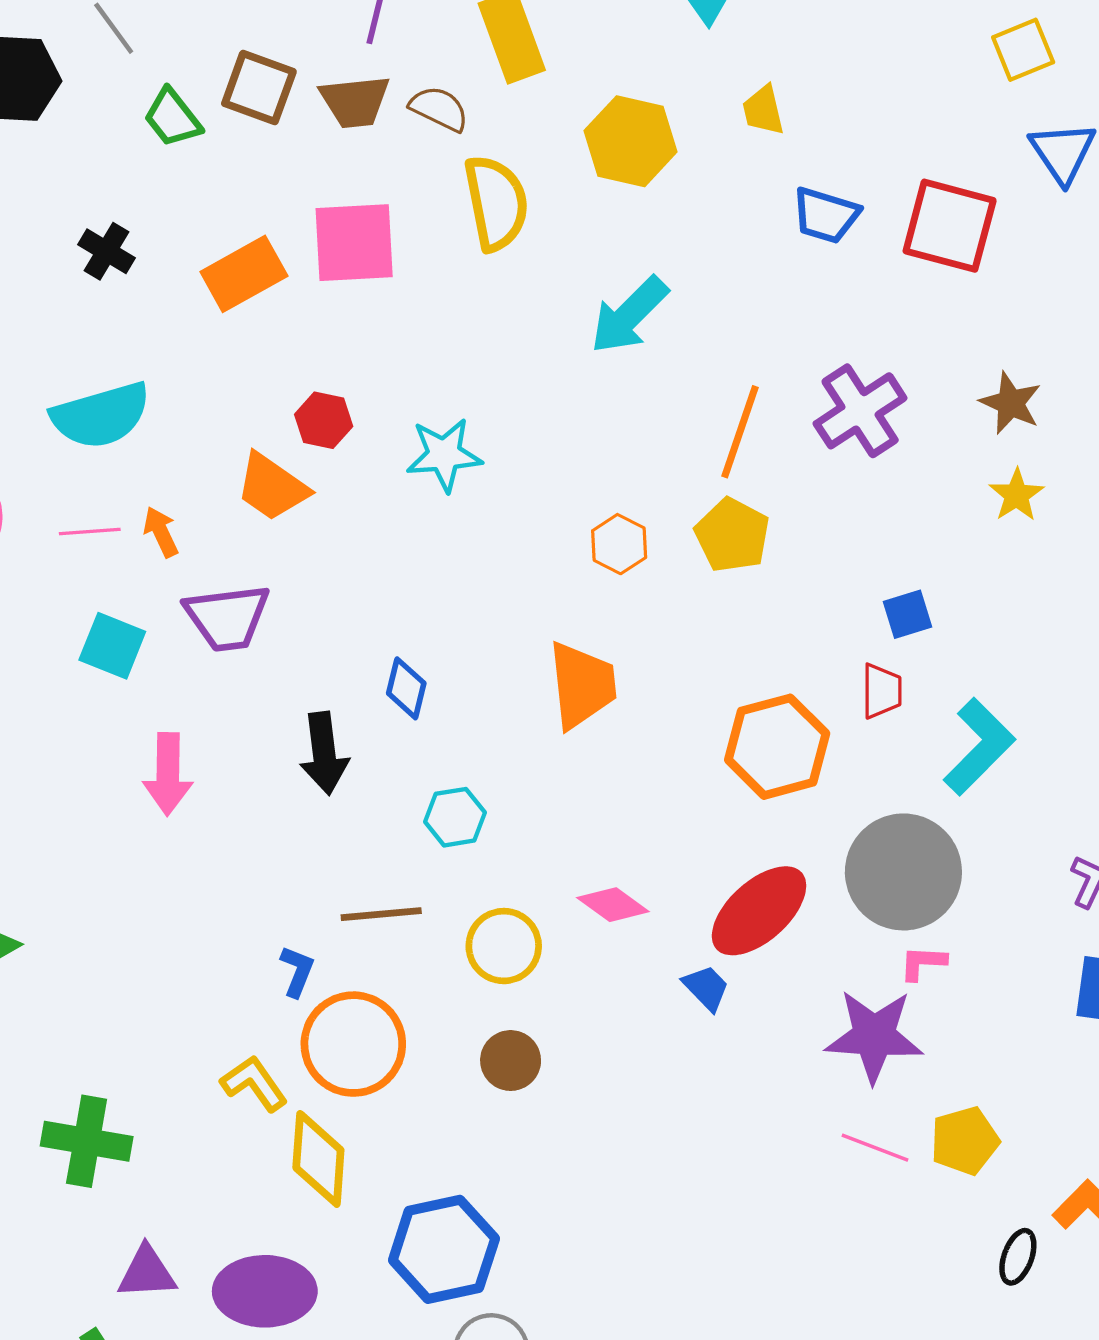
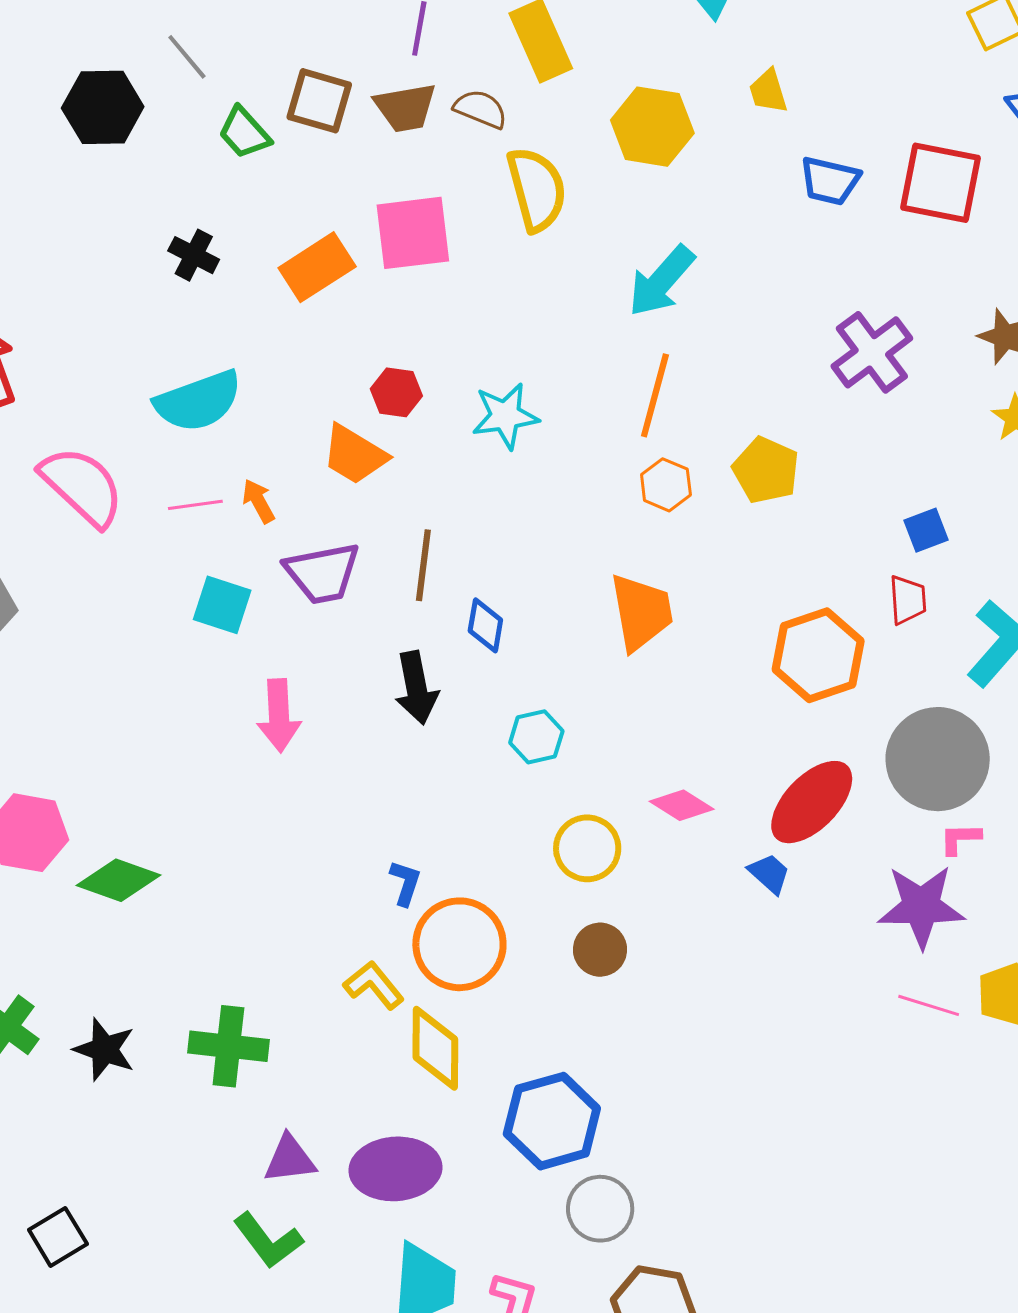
orange line: (740, 432) -> (655, 395), moved
brown line: (381, 914) -> (423, 565), moved, turned -74

